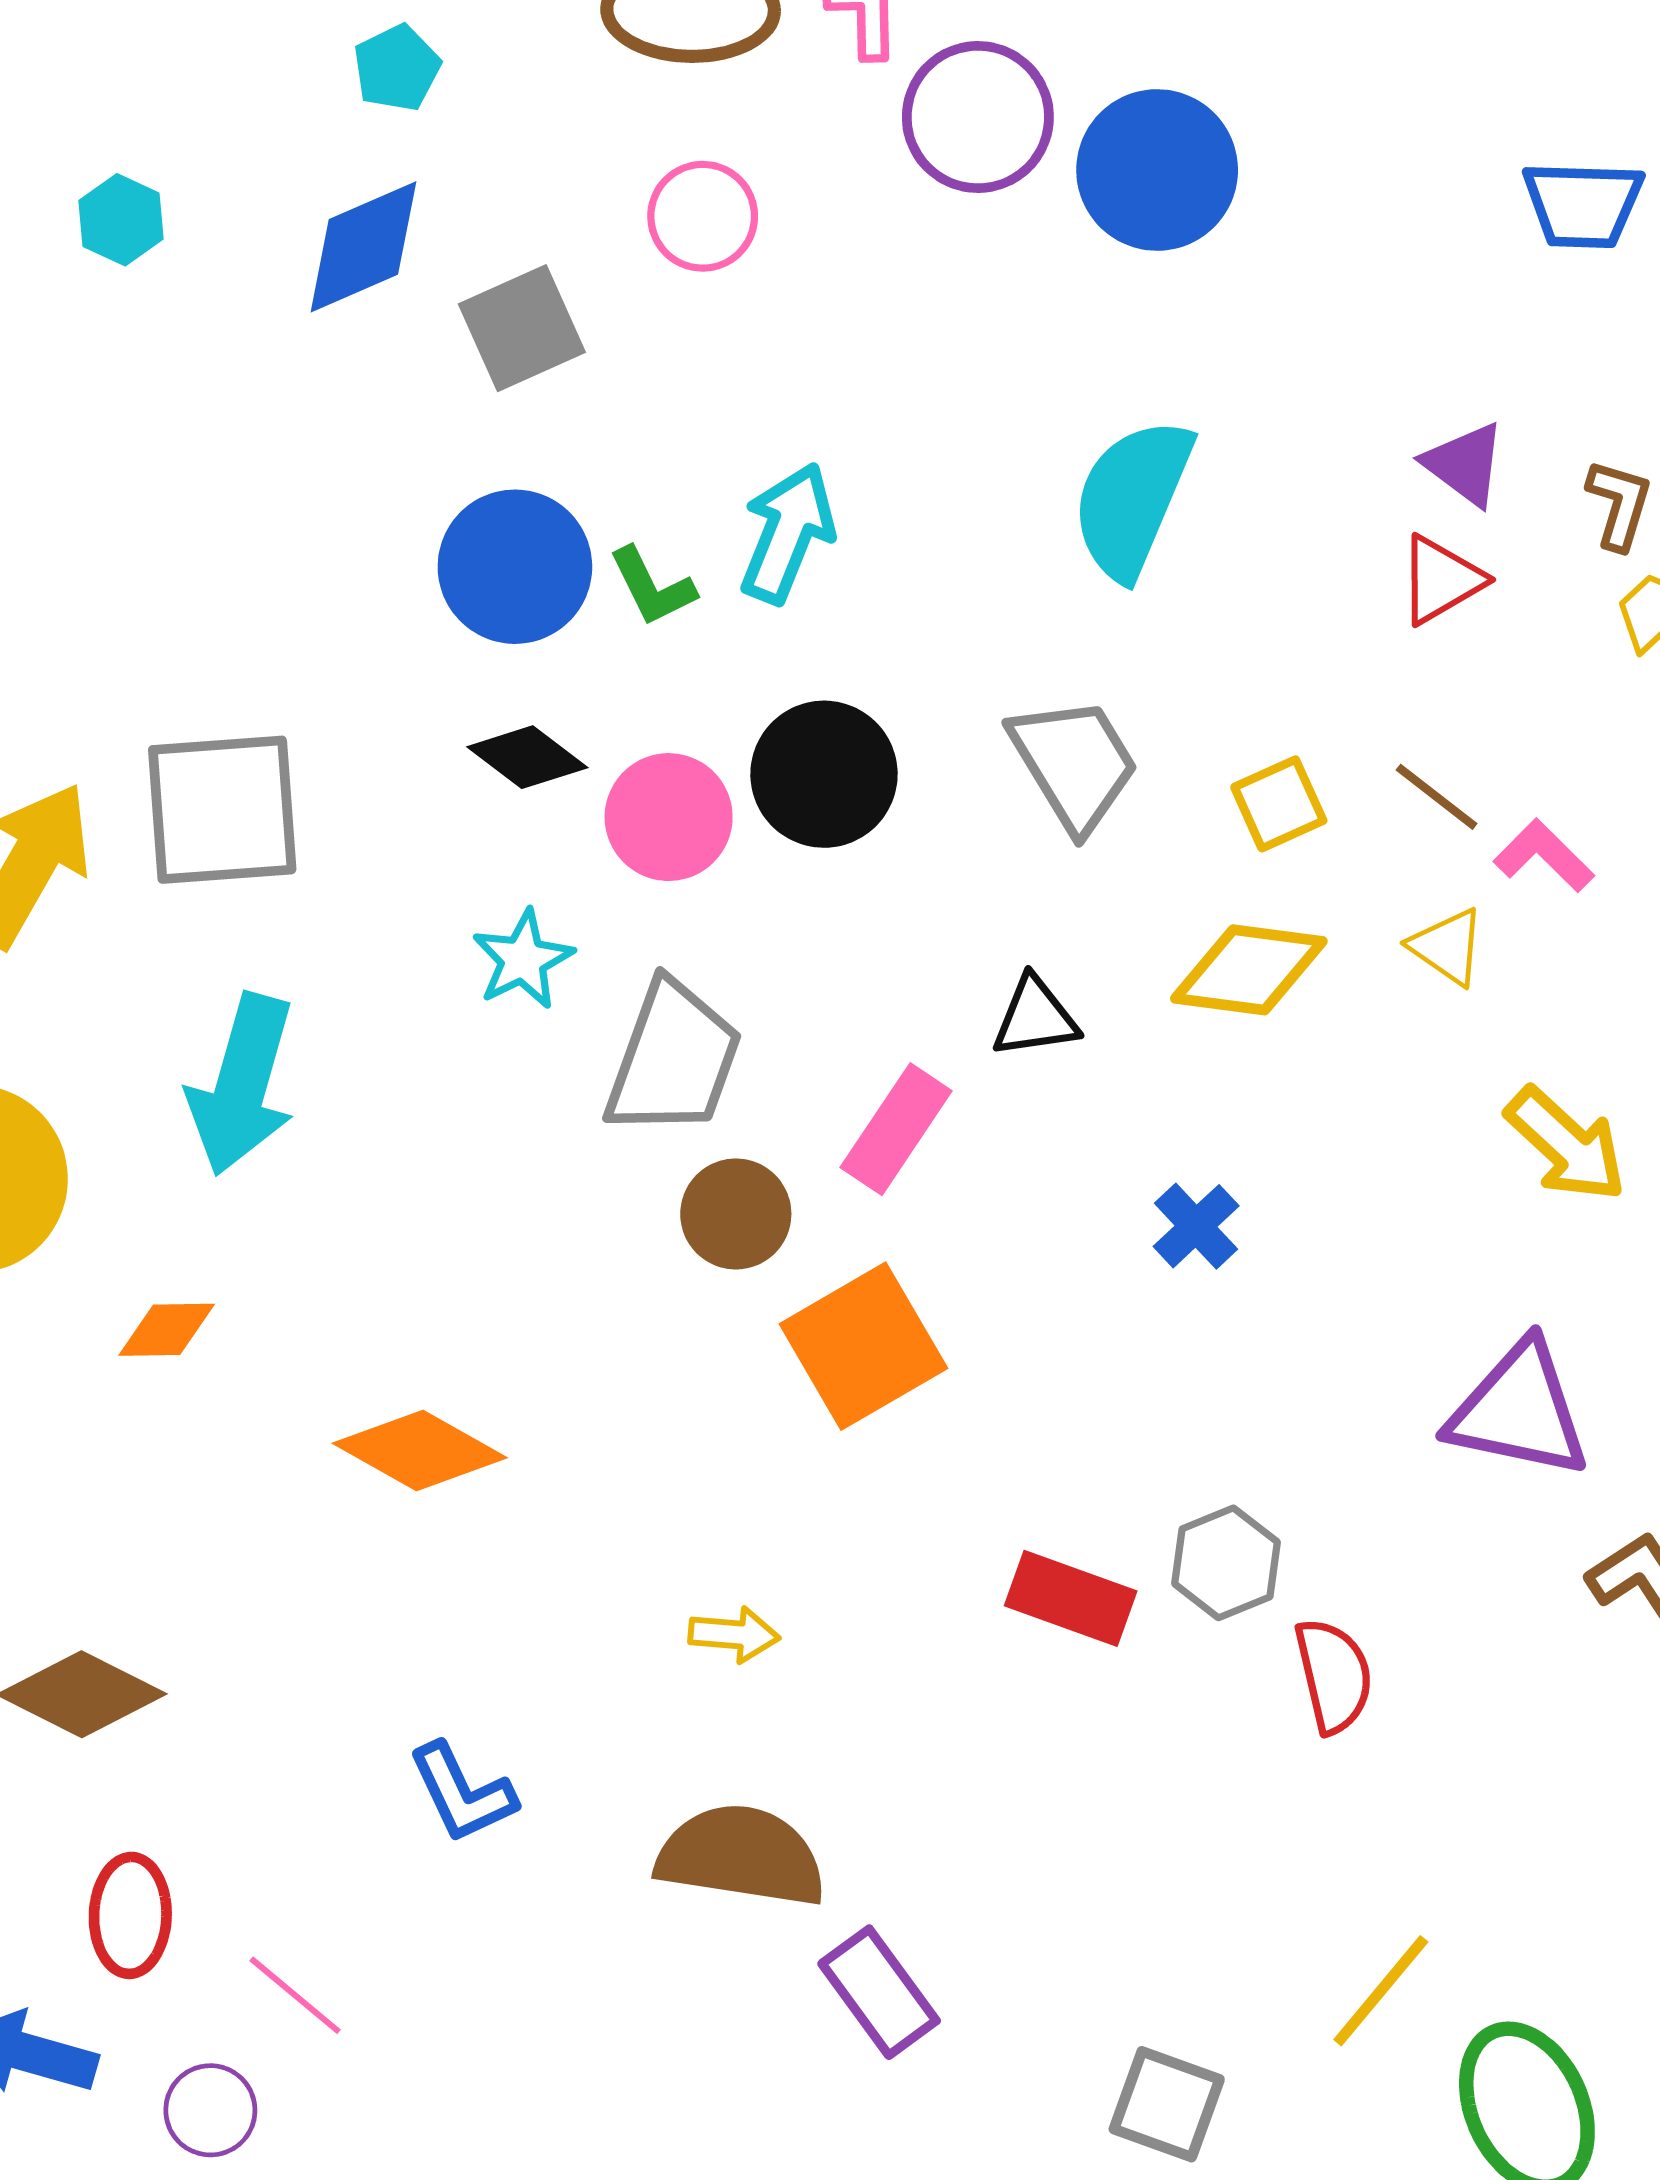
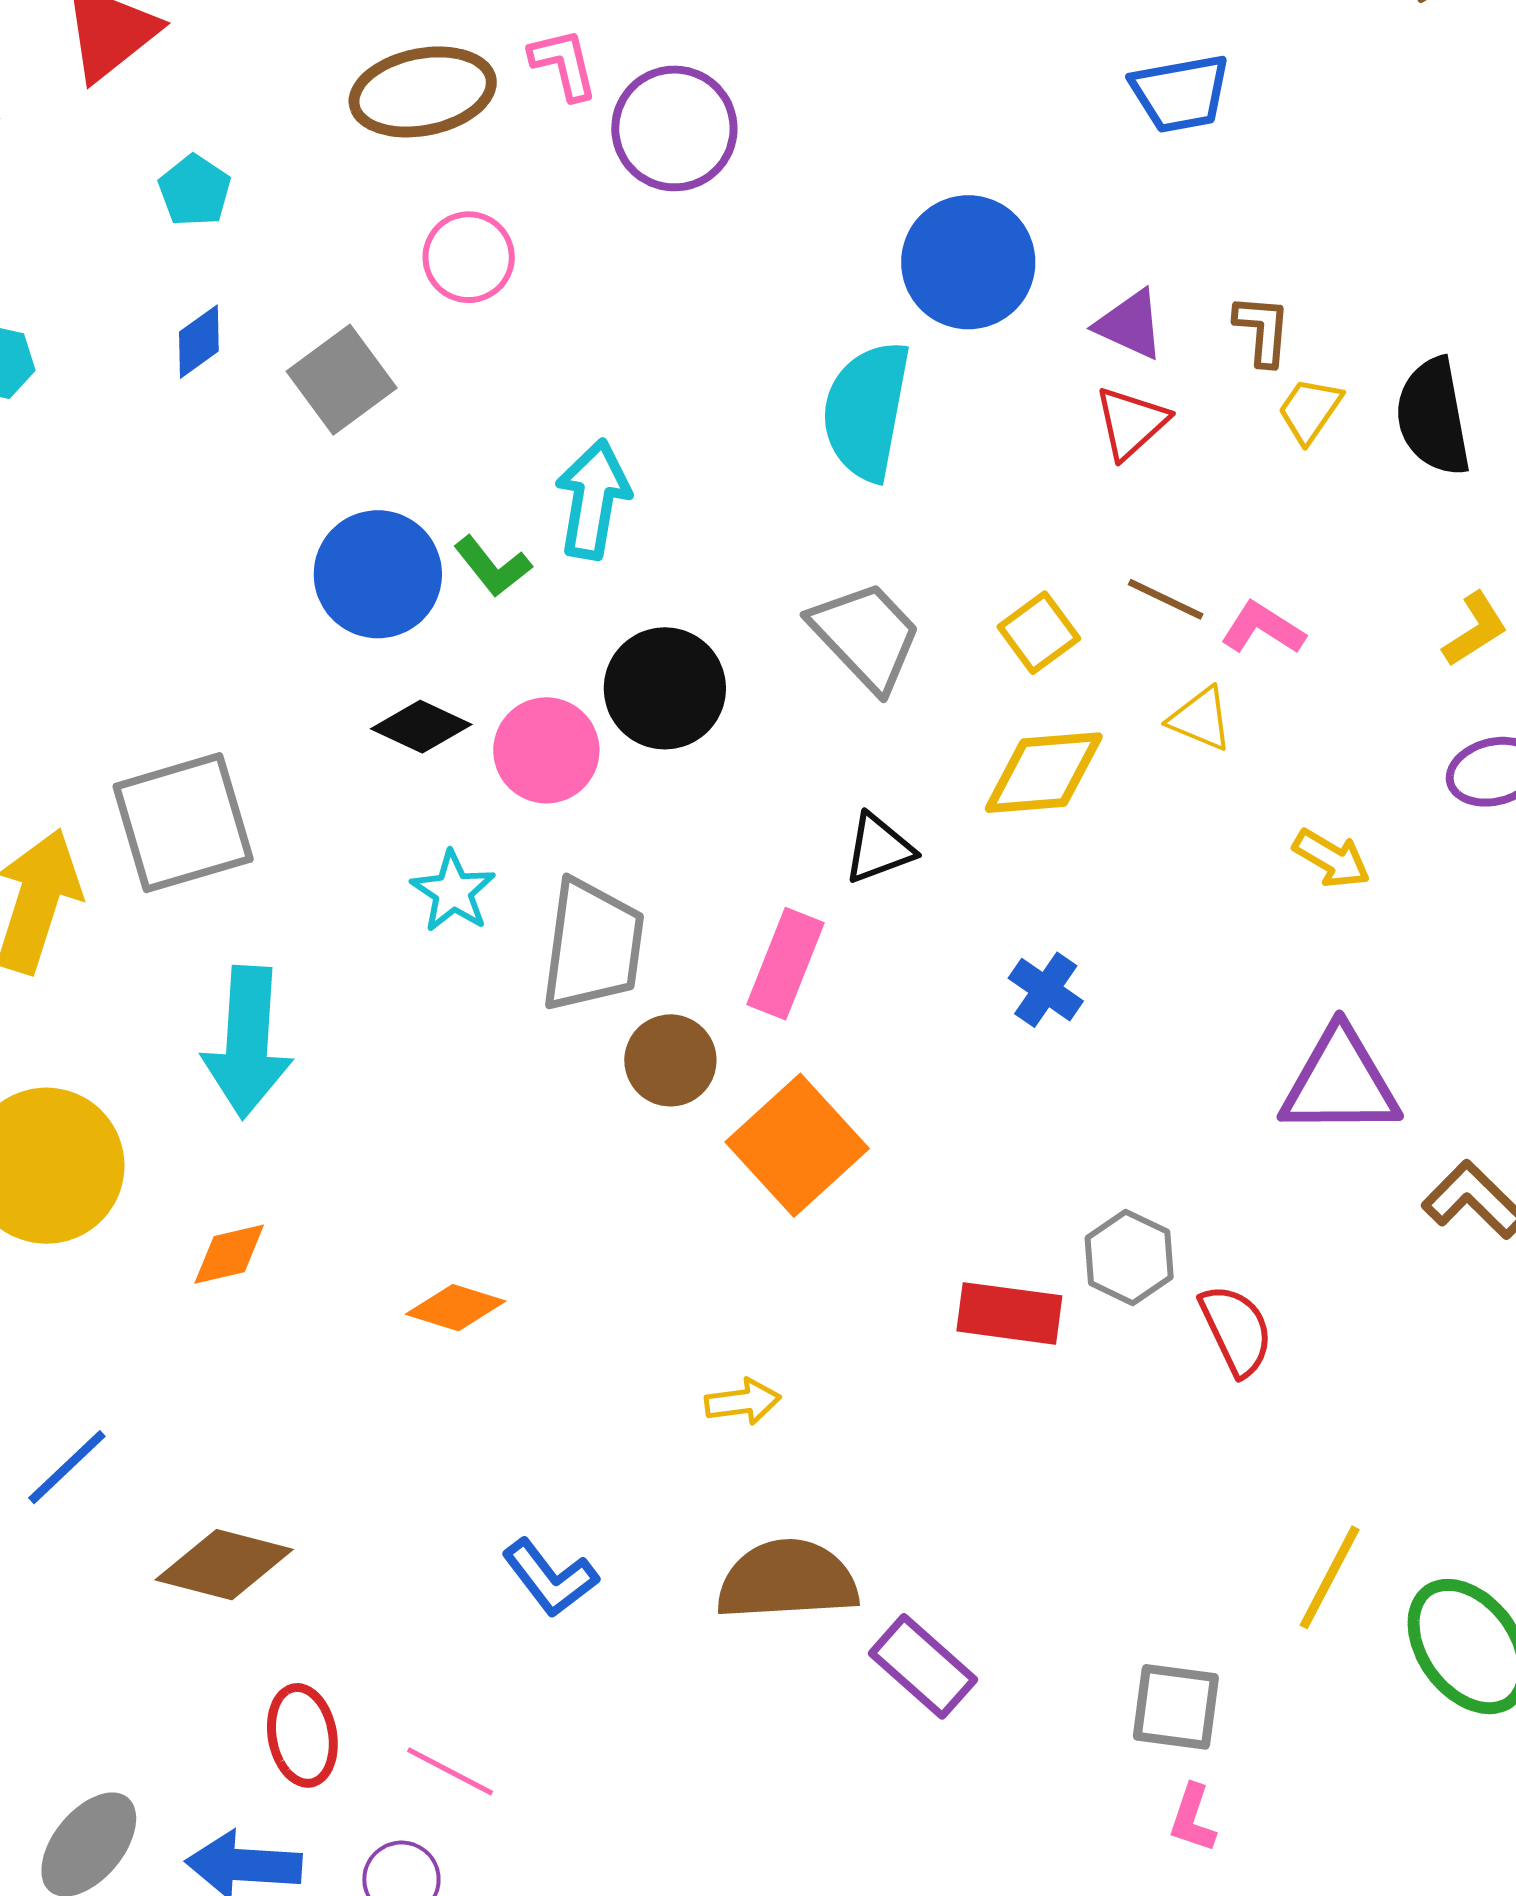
blue circle: (1157, 170) -> (968, 262), moved
blue diamond: (363, 247) -> (199, 342), size x0.6
yellow arrow: (1566, 1145) -> (1332, 859), size x0.7
orange diamond: (420, 1450) -> (456, 1308), size x0.7

